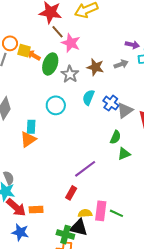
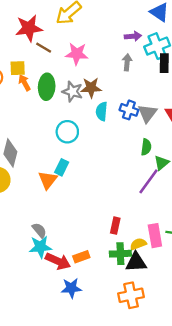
pink star: (71, 43) -> (77, 54), moved
yellow square: (24, 51) -> (18, 68), moved
orange arrow: (33, 55) -> (24, 83), turned 48
gray arrow: (121, 64) -> (127, 62), turned -48
brown star: (95, 67) -> (91, 88), moved
cyan rectangle: (31, 127) -> (62, 167), moved, turned 40
purple line: (85, 169) -> (149, 181), moved
green cross: (65, 235) -> (120, 254), moved

